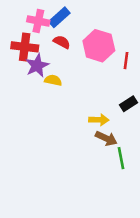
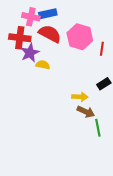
blue rectangle: (59, 17) -> (48, 14), turned 30
red semicircle: (62, 42) -> (50, 34), size x1.6

